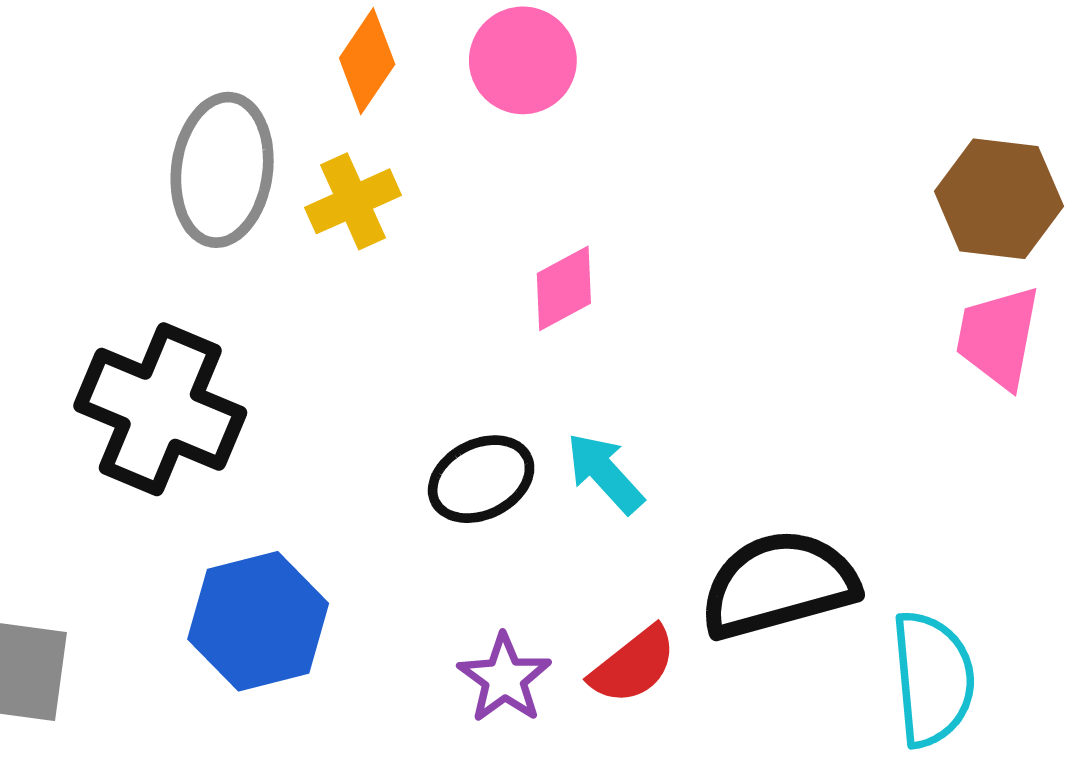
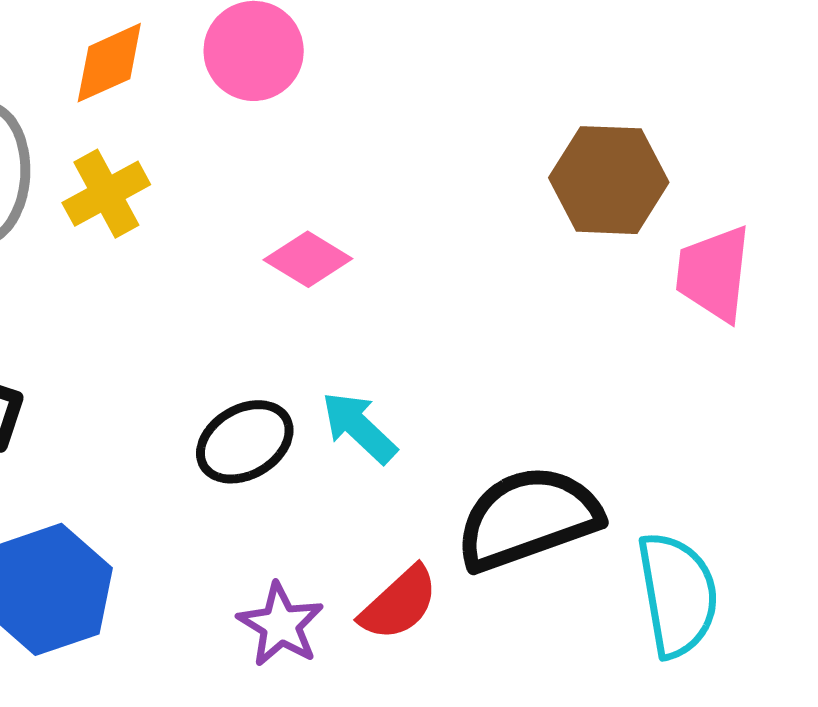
orange diamond: (367, 61) -> (109, 63), turned 36
brown hexagon: (999, 199) -> (609, 180), moved
pink diamond: (564, 288) -> (308, 259), turned 64

